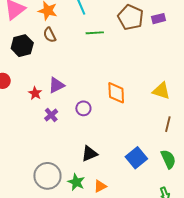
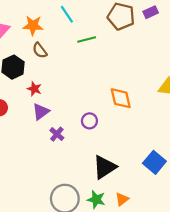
purple triangle: (56, 85) -> (41, 112), moved
red star: (35, 93) -> (34, 89), moved
black triangle: (90, 154) -> (105, 167), size x1.4

